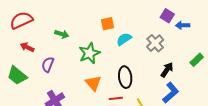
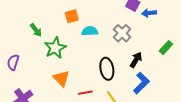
green arrow: (62, 34) -> (36, 30), moved, turned 40
cyan semicircle: (124, 39) -> (90, 31), turned 35
black ellipse: (125, 77) -> (107, 69), moved

